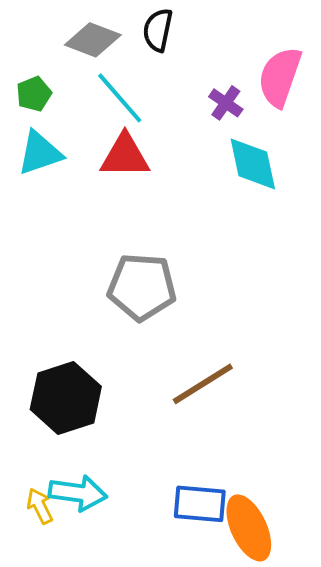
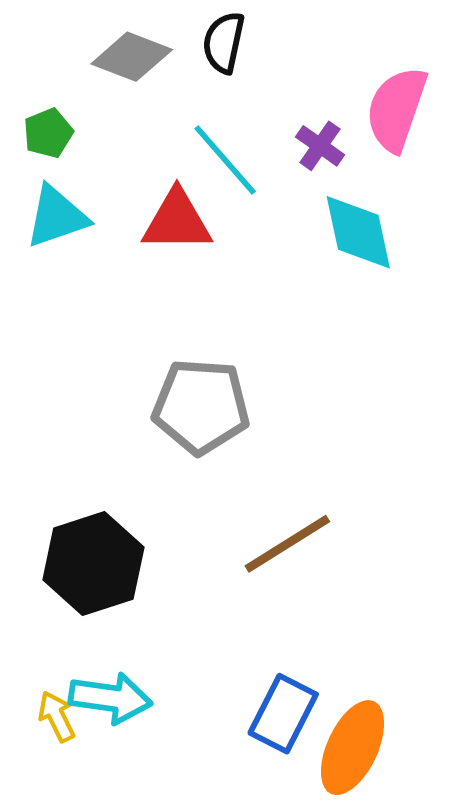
cyan line: (120, 98) -> (225, 160), moved
blue rectangle: (200, 504) -> (283, 714), turned -68
orange ellipse: (249, 528) -> (353, 748), turned 50

